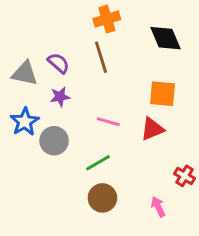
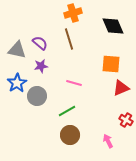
red triangle: (152, 129) -> (121, 88), moved

